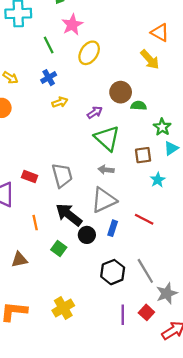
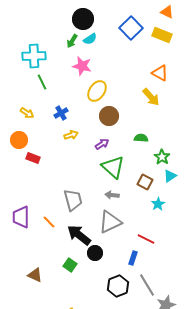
pink star: (72, 25) -> (82, 66), turned -30
green line: (49, 45) -> (42, 82), moved
brown circle: (121, 92) -> (109, 116), moved
brown square: (143, 155) -> (145, 182), turned 35
red rectangle: (30, 176) -> (33, 158), moved
orange line: (35, 223) -> (49, 222), moved, turned -32
blue rectangle: (113, 228) -> (133, 258), moved
brown triangle: (19, 260) -> (35, 275), turned 35

